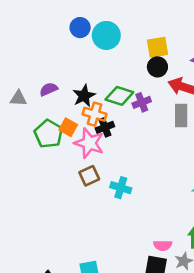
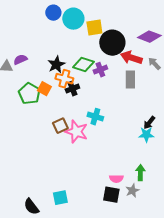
yellow square: (157, 47) -> (94, 28), moved
black circle: (157, 67) -> (112, 43), size x1.6
purple semicircle: (49, 89) -> (20, 60), moved
pink star: (89, 143) -> (76, 132), moved
cyan cross: (121, 188) -> (95, 117), moved

